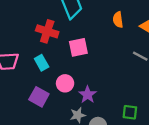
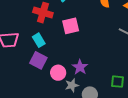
pink circle: (65, 83) -> (58, 73), moved
purple square: (39, 97) -> (38, 60), moved

